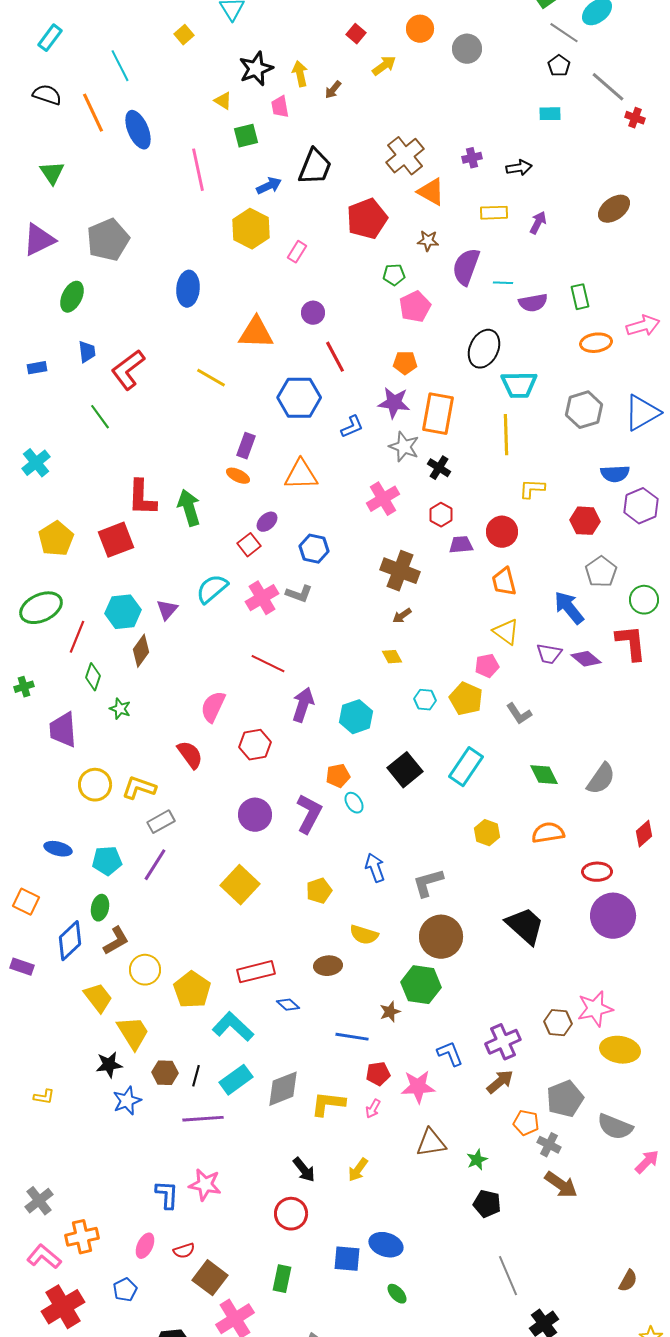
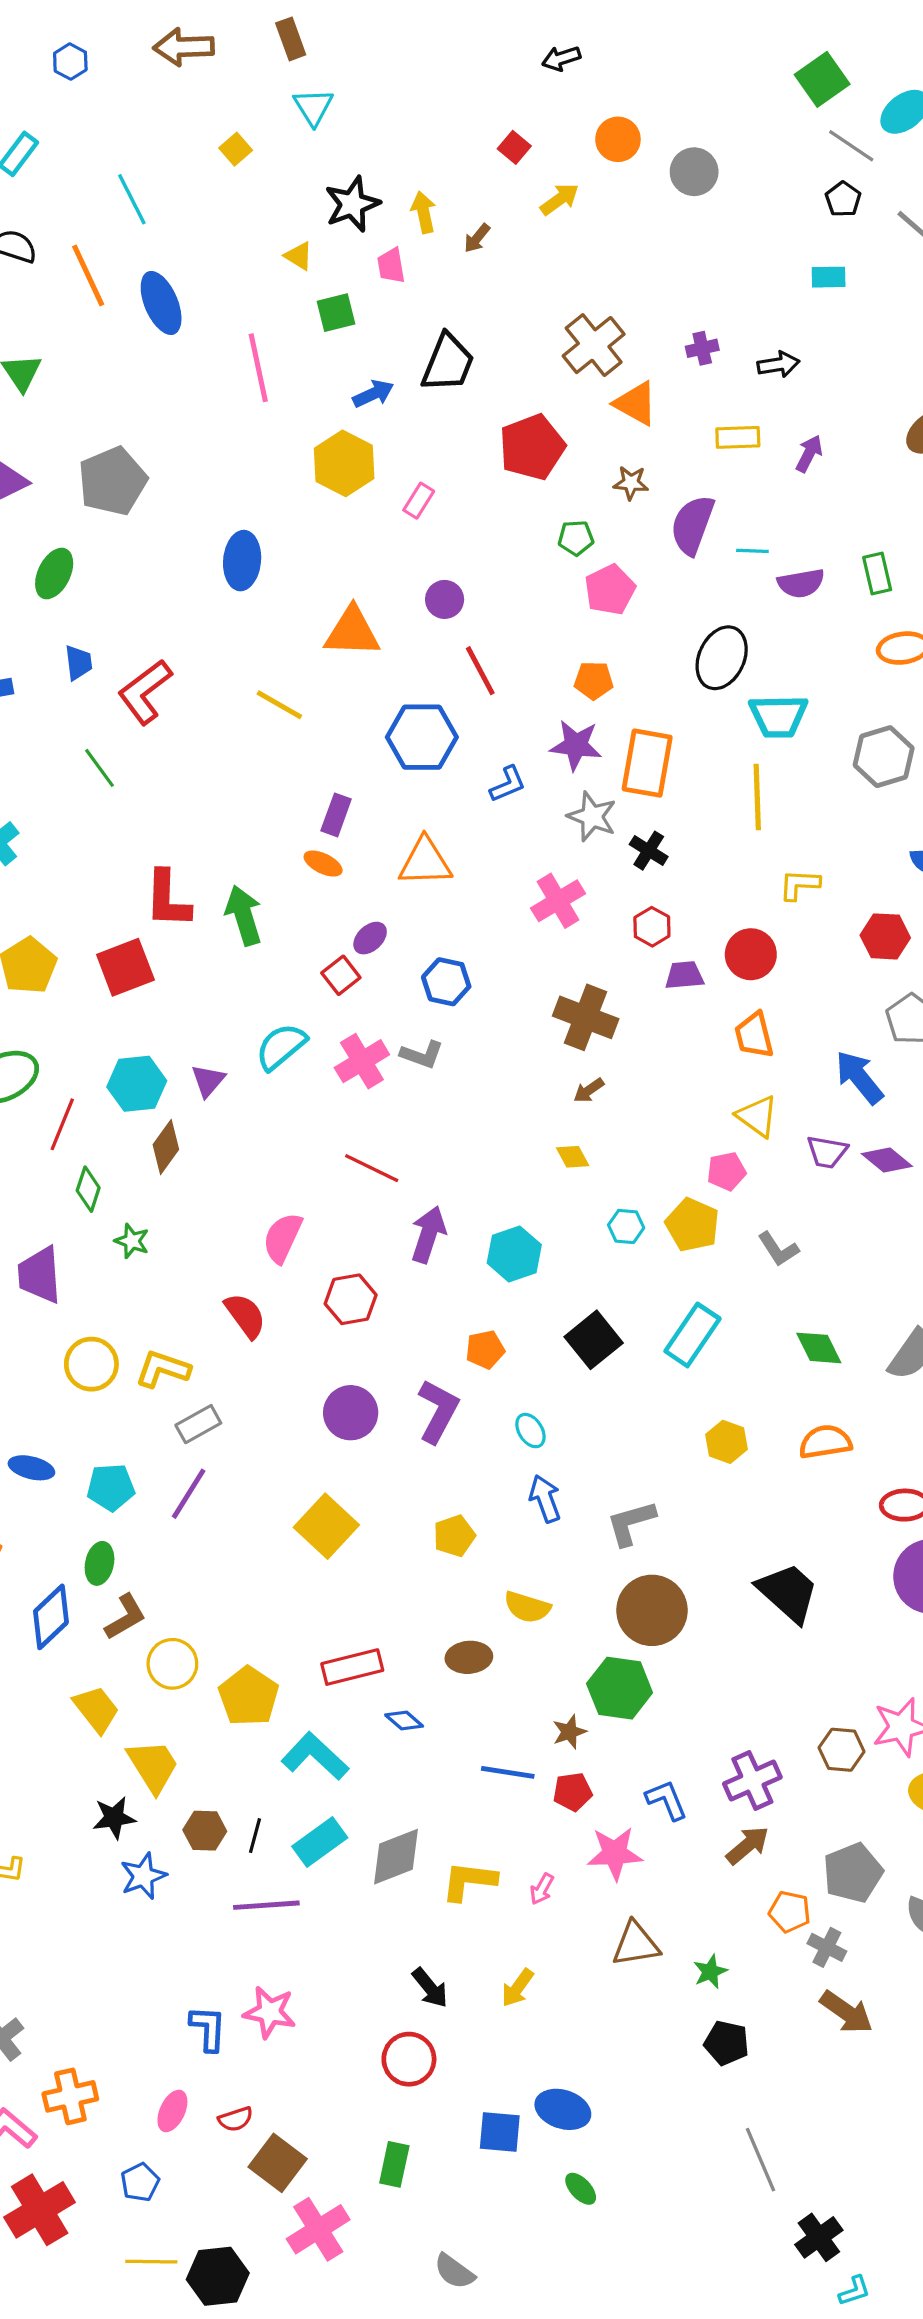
cyan ellipse: (354, 803) -> (530, 1431), moved
red pentagon: (378, 1074) -> (573, 1792), moved

